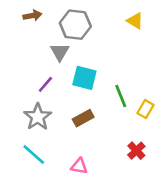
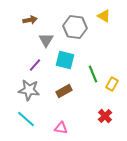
brown arrow: (32, 16) -> (30, 20), moved
gray hexagon: (75, 25) -> (75, 27), moved
gray star: (38, 117) -> (29, 90), turned -30

